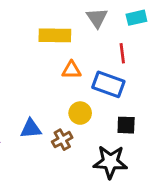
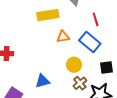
blue rectangle: (108, 84) -> (90, 42), turned 30
brown cross: (62, 140) -> (80, 83), moved

